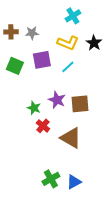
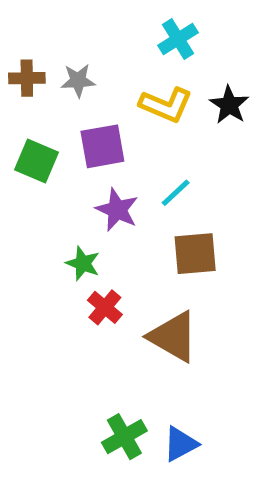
cyan line: (68, 67) -> (176, 193), moved
purple star: (57, 100) -> (117, 210), moved

